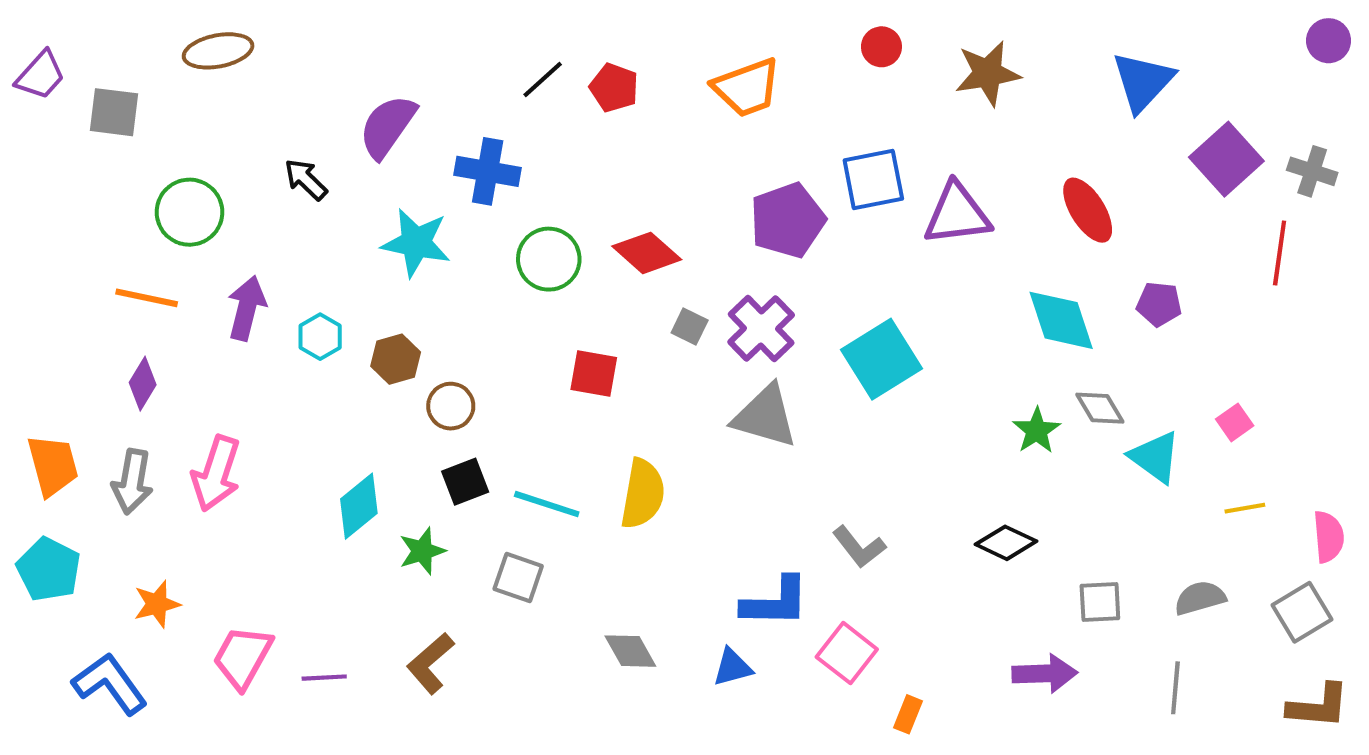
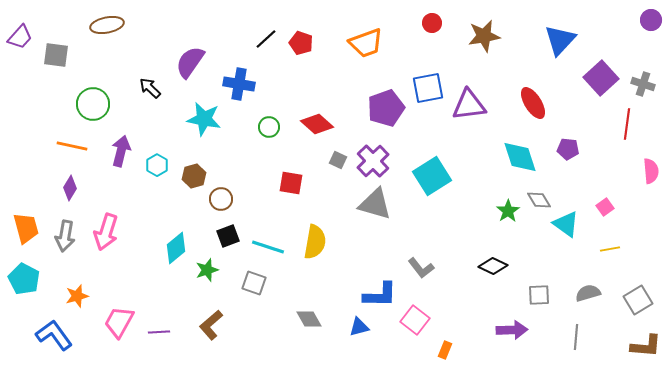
green circle: (549, 259) -> (269, 127), size x0.7
pink semicircle: (1329, 537) -> (651, 171), moved

